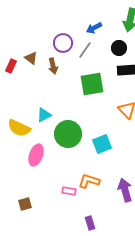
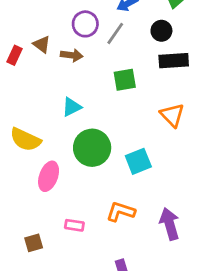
brown arrow: (53, 66) -> (72, 55), turned -70
green square: (92, 84) -> (125, 80), size x0.7
cyan triangle: (44, 115) -> (72, 107), moved
pink rectangle: (69, 191) -> (74, 225), moved

